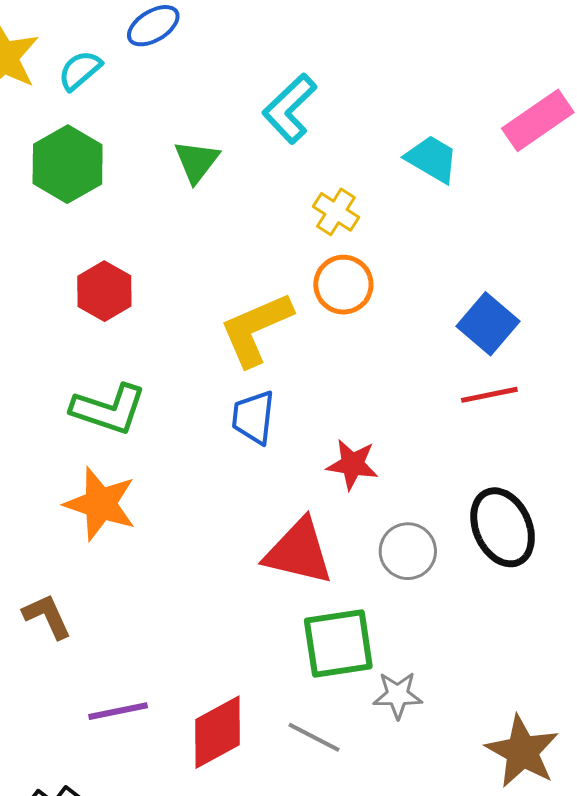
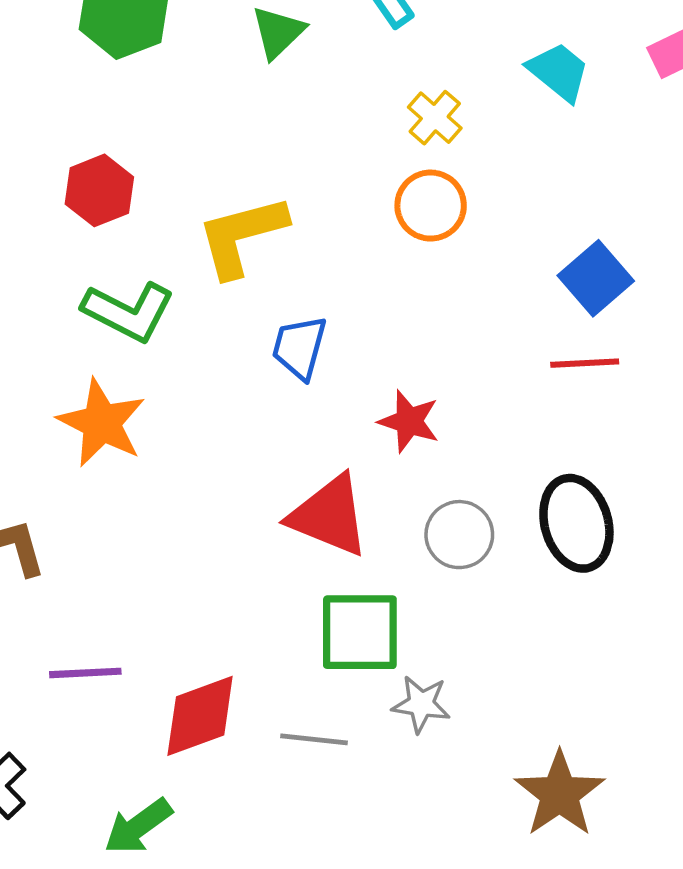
red hexagon: (104, 291) -> (99, 190), moved
yellow L-shape: (256, 329) -> (242, 236), moved
gray line: (314, 737) -> (314, 739), turned -30

